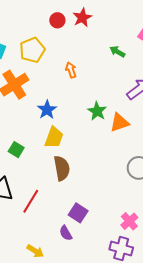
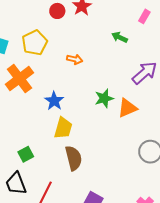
orange arrow: (71, 70) -> (75, 59), turned 126
green star: (97, 111) -> (104, 98), turned 30
green square: (16, 150) -> (26, 154), moved, turned 35

